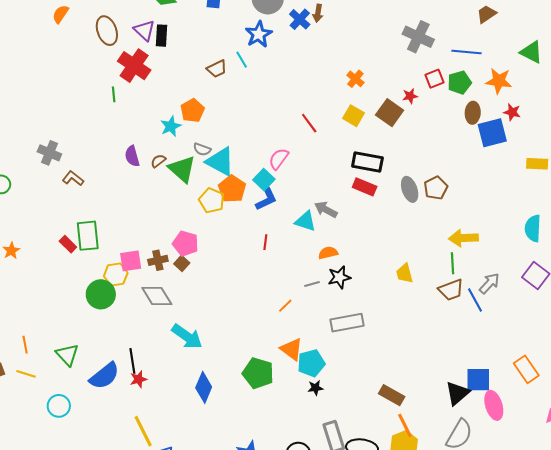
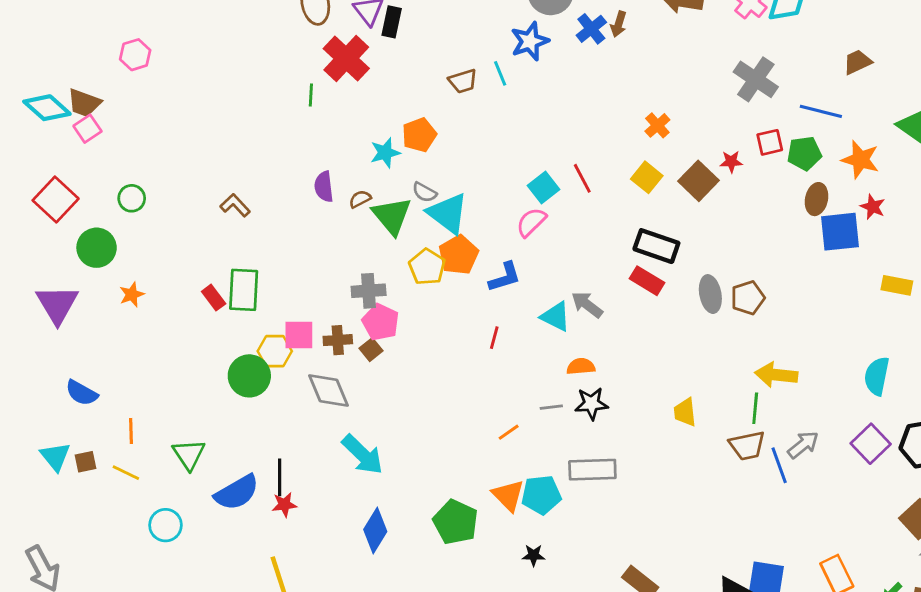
gray cross: (49, 153) -> (369, 291), moved, turned -35
cyan square: (264, 180) -> (544, 188), moved
cyan pentagon: (311, 363) -> (541, 495), moved

